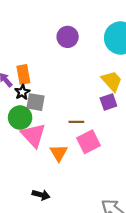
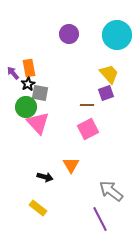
brown line: (76, 122) -> (87, 105), moved
orange triangle: (59, 153) -> (71, 165), moved

